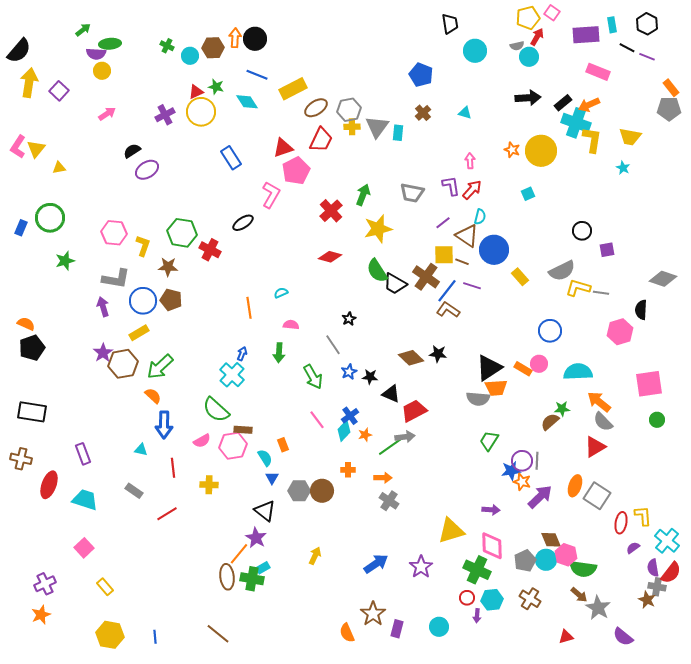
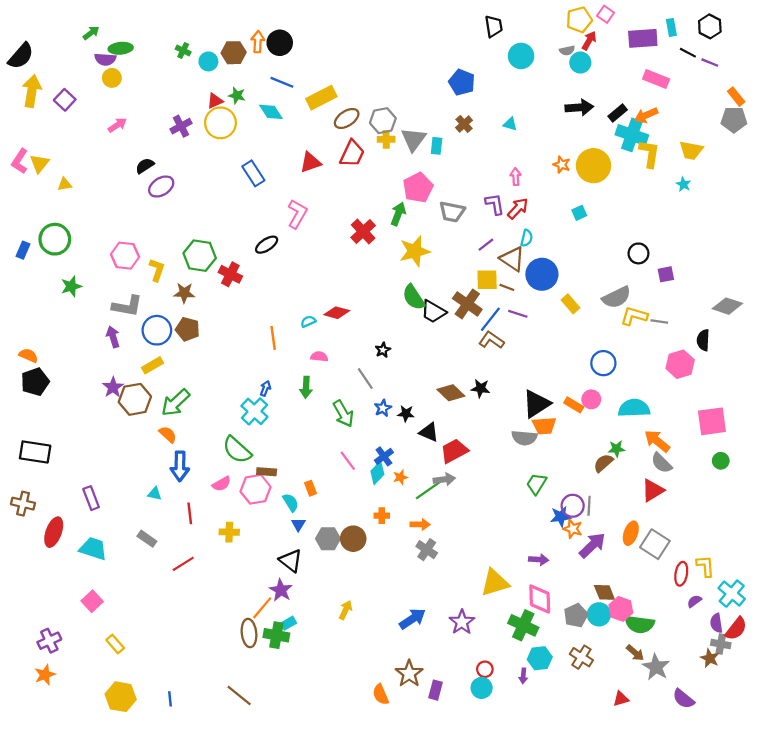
pink pentagon: (296, 171) -> (418, 188), moved
red diamond: (330, 257) -> (337, 313), moved
red circle: (467, 598) -> (485, 669), moved

